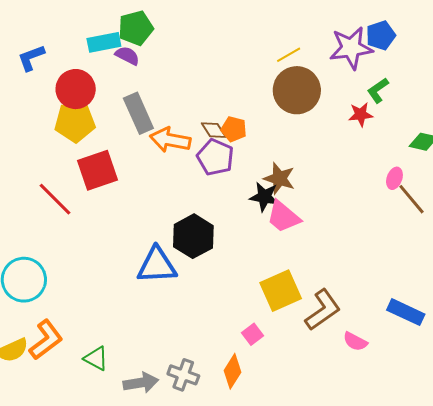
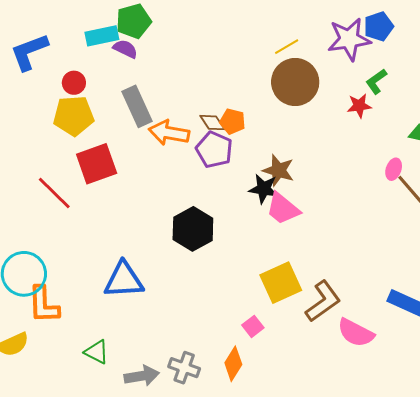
blue L-shape: (31, 58) -> (29, 52), size x1.4
red circle: (76, 89) -> (74, 83), size x0.6
blue triangle: (157, 265) -> (124, 280), moved
orange L-shape: (46, 340) -> (44, 305), moved, turned 126
pink semicircle: (355, 342) -> (356, 333), size x1.5

